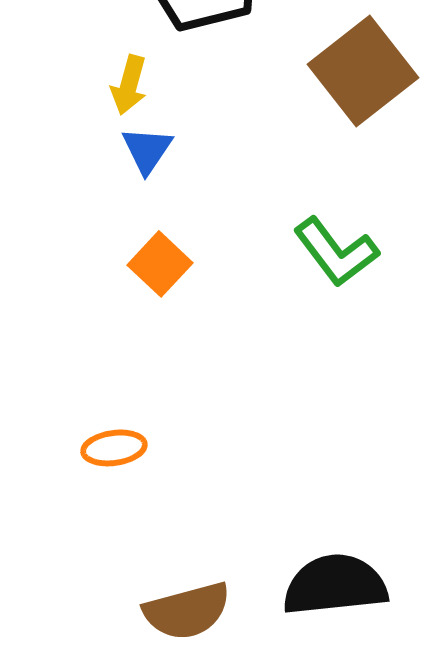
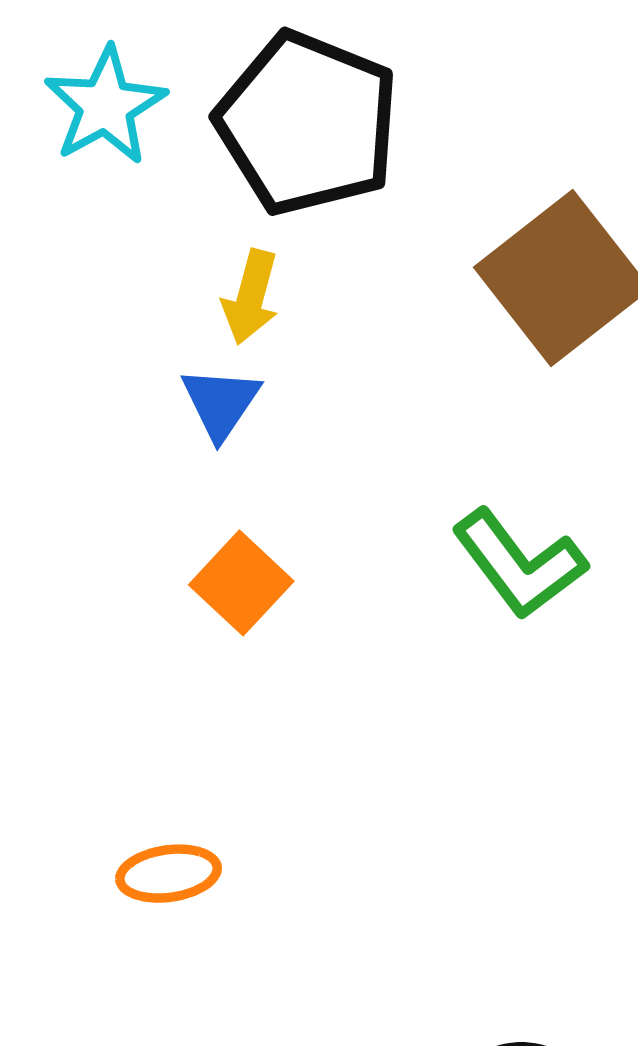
yellow arrow: (129, 85) -> (251, 297), moved

